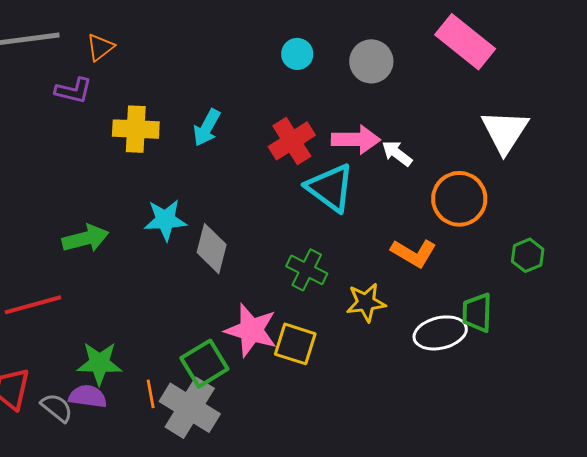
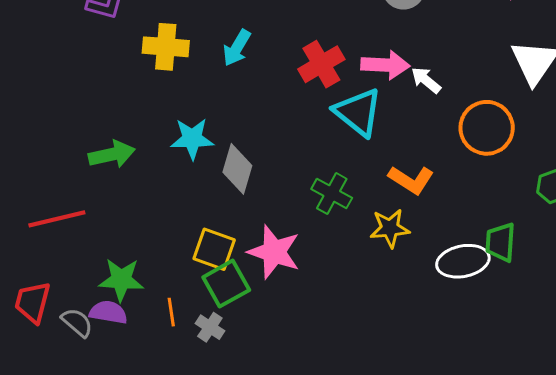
orange L-shape: (414, 253) -> (411, 180), moved
yellow square: (295, 344) -> (214, 249), moved
gray cross: (190, 408) -> (210, 327), size x0.5

